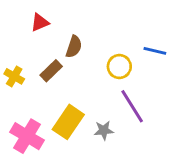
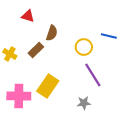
red triangle: (40, 22) -> (28, 16), turned 40
gray star: (104, 130) -> (84, 103), moved
pink cross: (27, 136) -> (19, 96), turned -30

